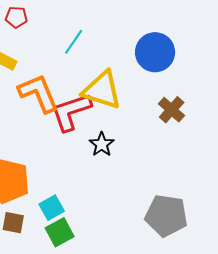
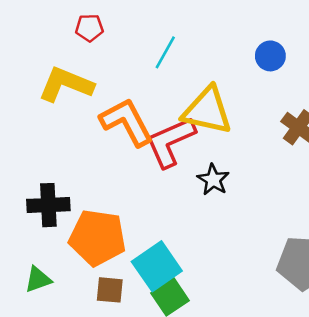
blue circle: (155, 52) -> (270, 56), size x0.6
cyan square: (52, 208) -> (157, 266), size x1.5

